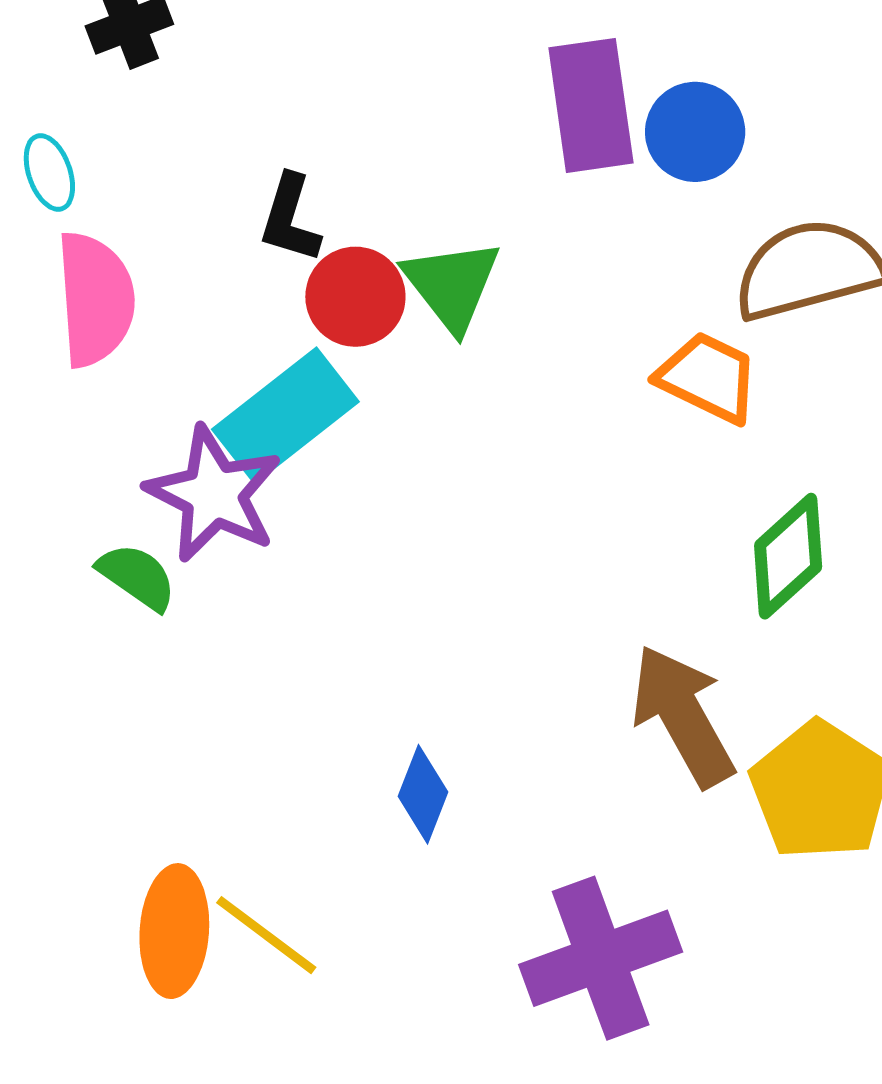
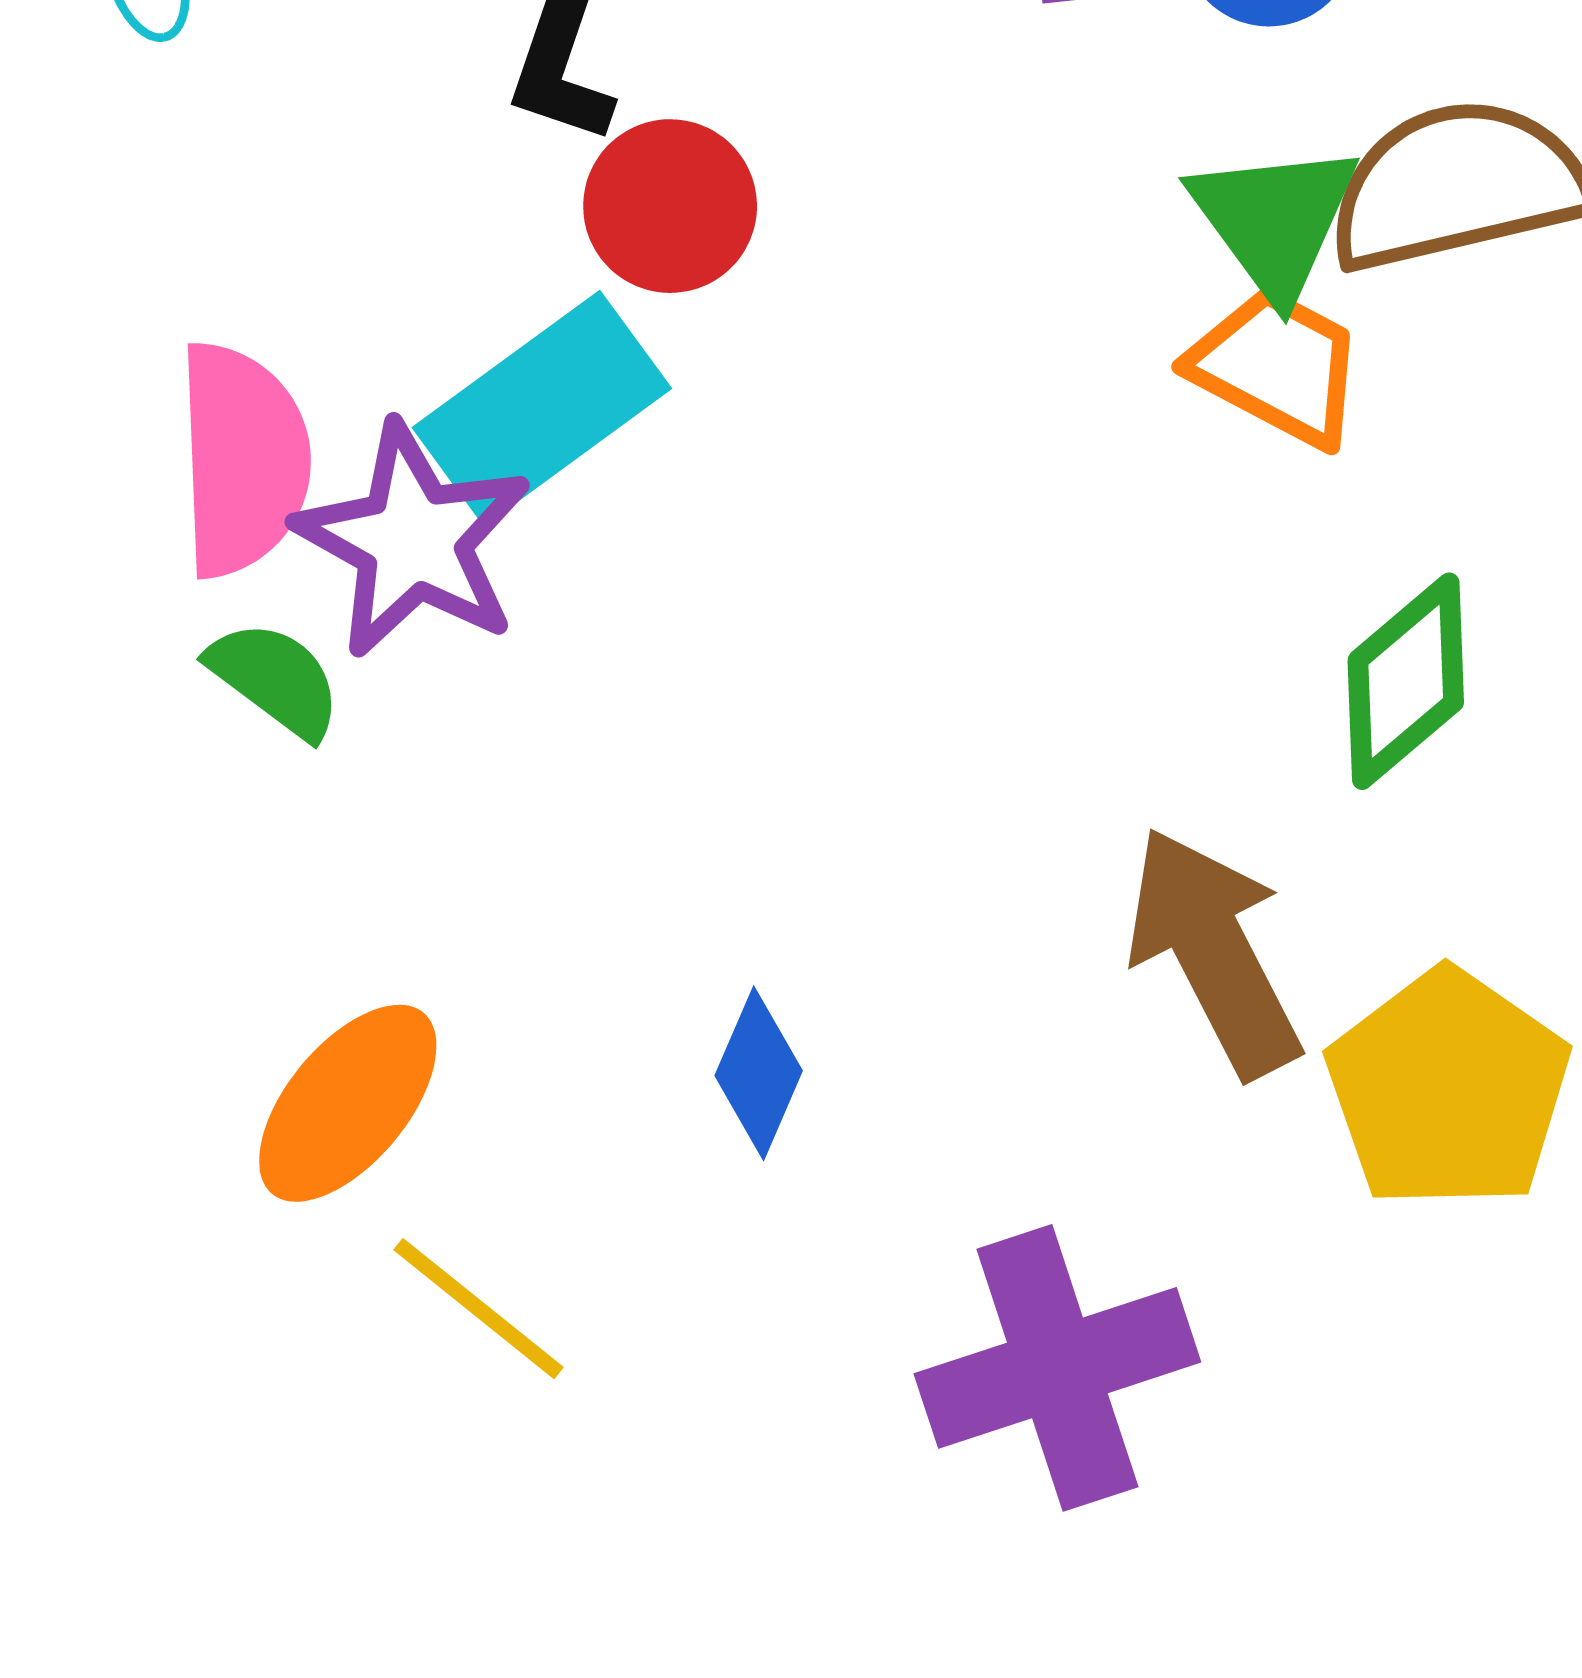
green triangle: (452, 285) -> (1275, 220), moved
pink semicircle: (95, 299) -> (243, 460), moved
orange ellipse: (174, 931) -> (348, 1103), moved, turned 34

